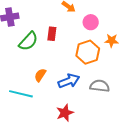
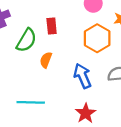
orange semicircle: (40, 75) -> (46, 60), moved
blue arrow: (69, 81) -> (83, 76), turned -80

